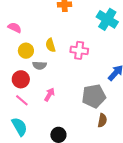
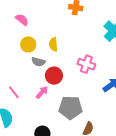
pink cross: (79, 50) -> (86, 64), moved
red circle: (21, 79) -> (54, 76), moved
gray pentagon: (94, 96) -> (70, 108), moved

